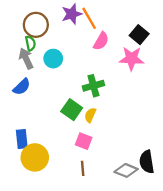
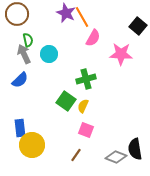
purple star: (72, 14) -> (66, 13), turned -30
brown circle: (36, 25) -> (17, 14), moved
black square: (139, 35) -> (138, 26), moved
pink square: (84, 141) -> (86, 130), moved
brown line: (83, 168) -> (76, 155), turned 40

